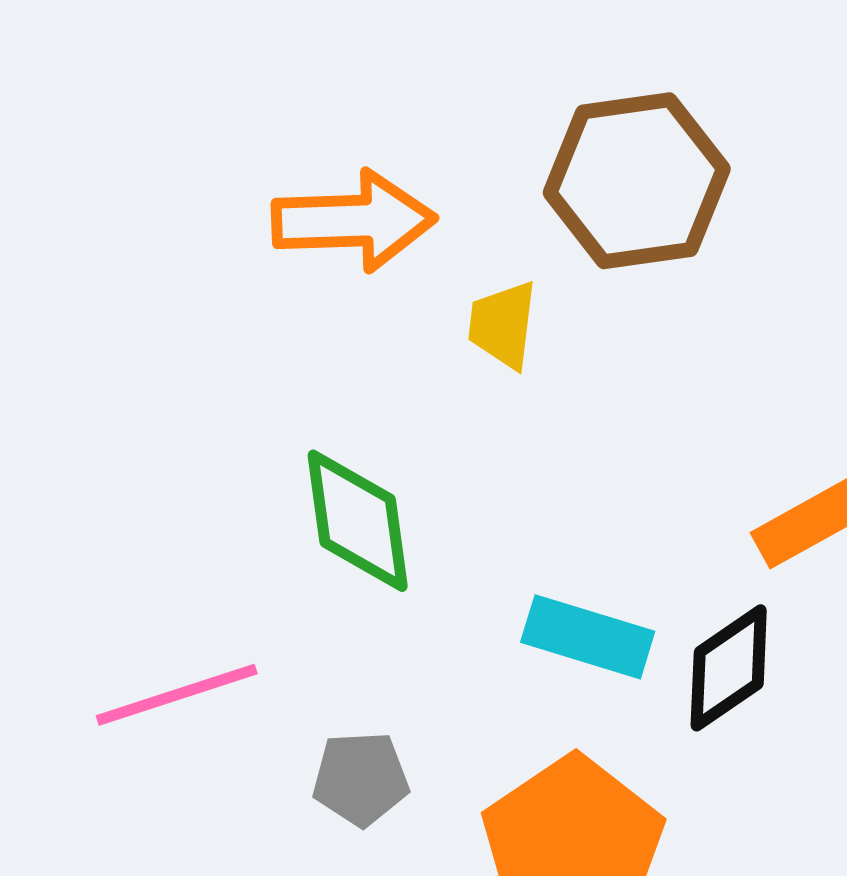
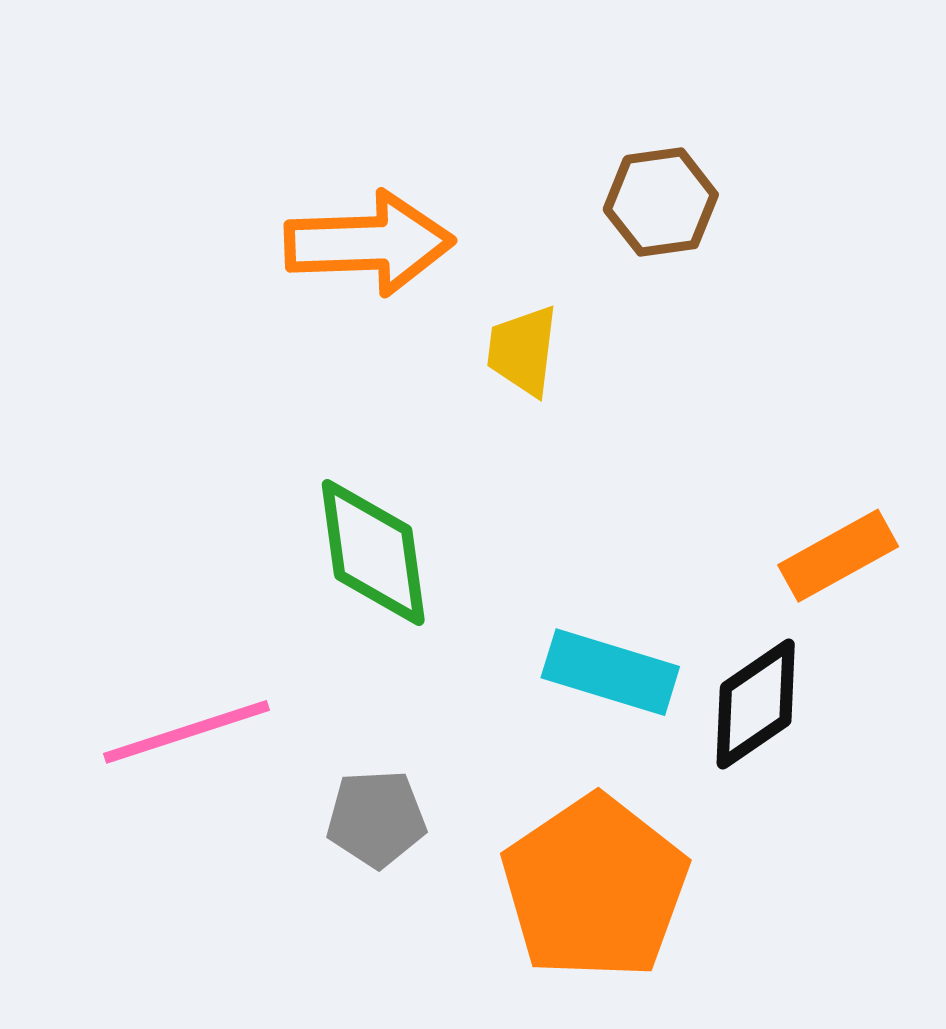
brown hexagon: (637, 181) -> (661, 202), size x0.6

